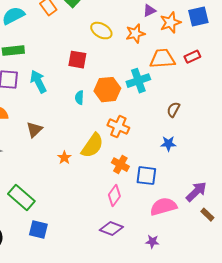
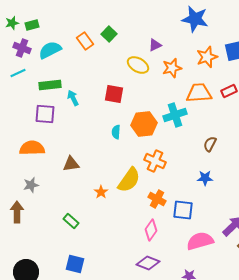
purple triangle: (149, 11) -> (155, 45), moved
cyan arrow: (38, 82) -> (73, 98), moved, size x0.7
brown triangle: (34, 130) -> (71, 164), turned 36
green rectangle: (21, 198) -> (71, 221), moved, size x0.6

